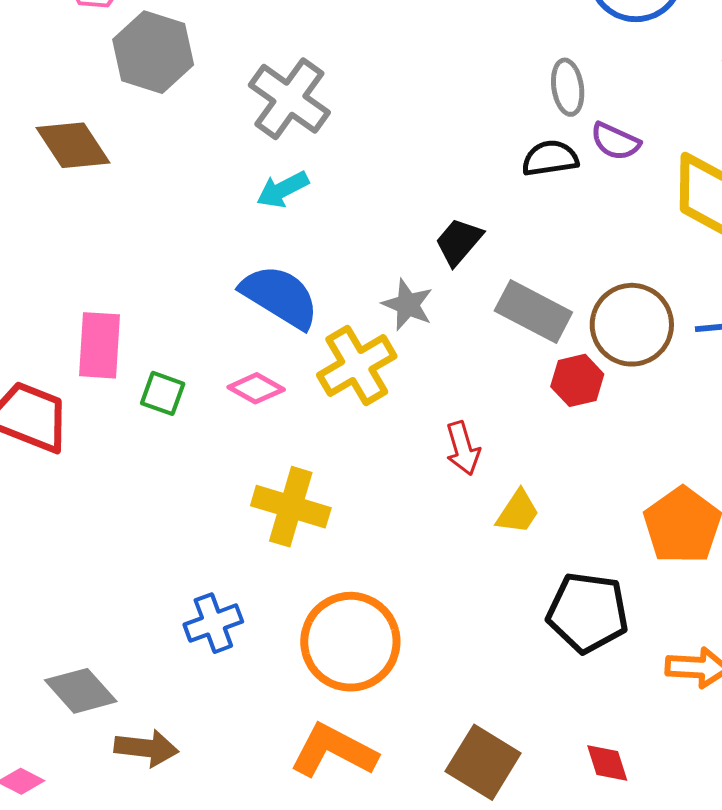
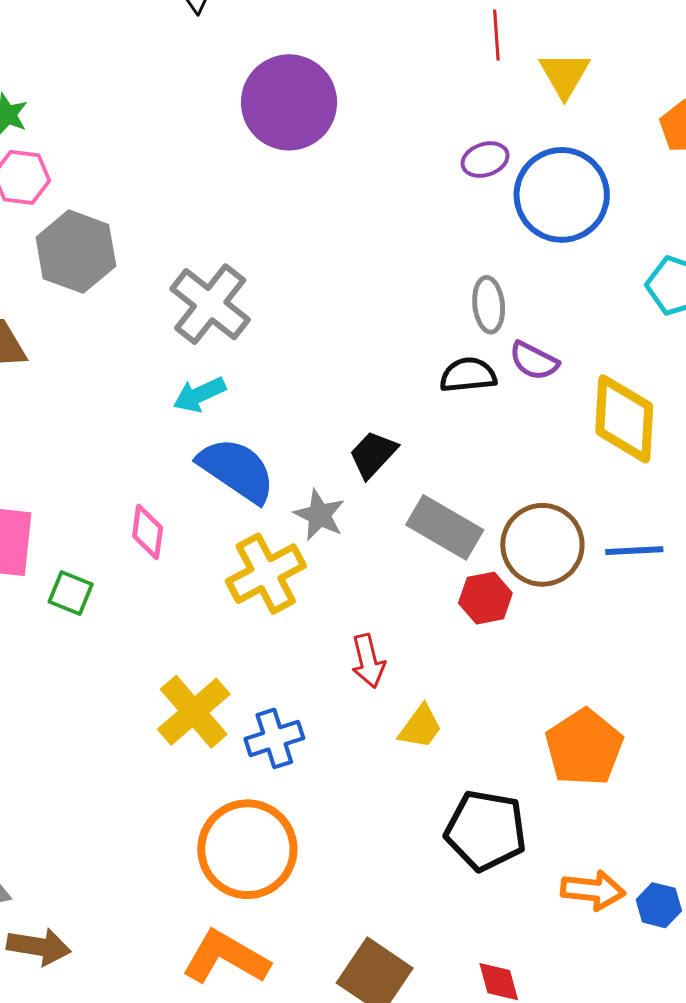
blue semicircle: (280, 297) -> (237, 470), moved
pink diamond: (256, 388) -> (148, 532), moved, turned 66
yellow cross: (291, 507) -> (194, 712), turned 30
blue cross: (213, 623) -> (274, 738), moved

